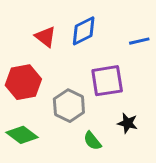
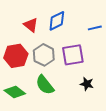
gray hexagon: (69, 106) -> (44, 55), moved
green semicircle: (92, 141) -> (45, 85), moved, size x1.5

